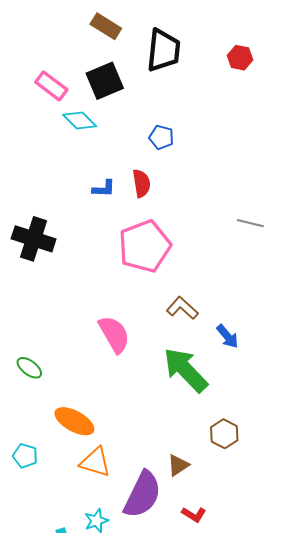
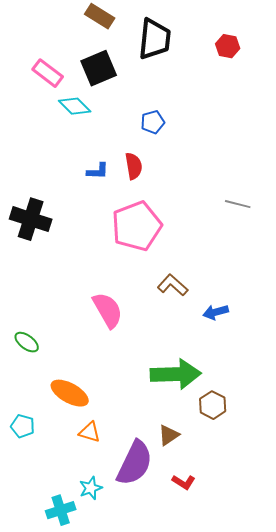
blue pentagon: (161, 137) -> (153, 122), turned -30
blue arrow: (227, 336) -> (216, 312), turned 115
green arrow: (185, 370) -> (176, 374), moved, turned 132
orange triangle: (95, 462) -> (90, 432), size x0.7

